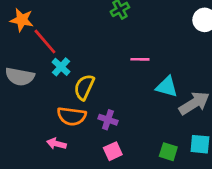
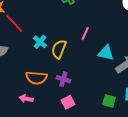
pink line: (140, 59) -> (85, 34), turned -64
cyan cross: (61, 67) -> (40, 42), moved
yellow semicircle: (84, 87) -> (59, 49), moved

